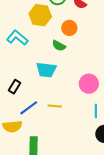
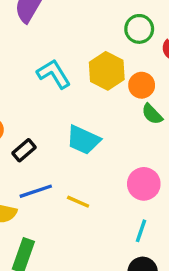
yellow hexagon: (40, 15) -> (107, 71), moved
green semicircle: (59, 46) -> (152, 114), moved

